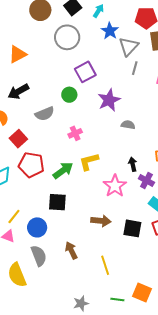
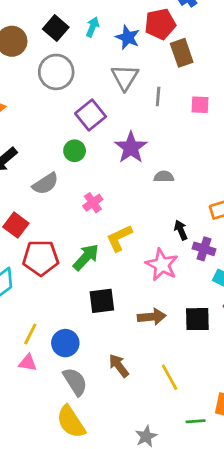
blue star: (110, 31) -> (128, 37), moved
gray triangle: (129, 46) -> (125, 77), moved
black square: (57, 202) -> (102, 301), moved
yellow semicircle: (17, 275) -> (71, 422), moved

